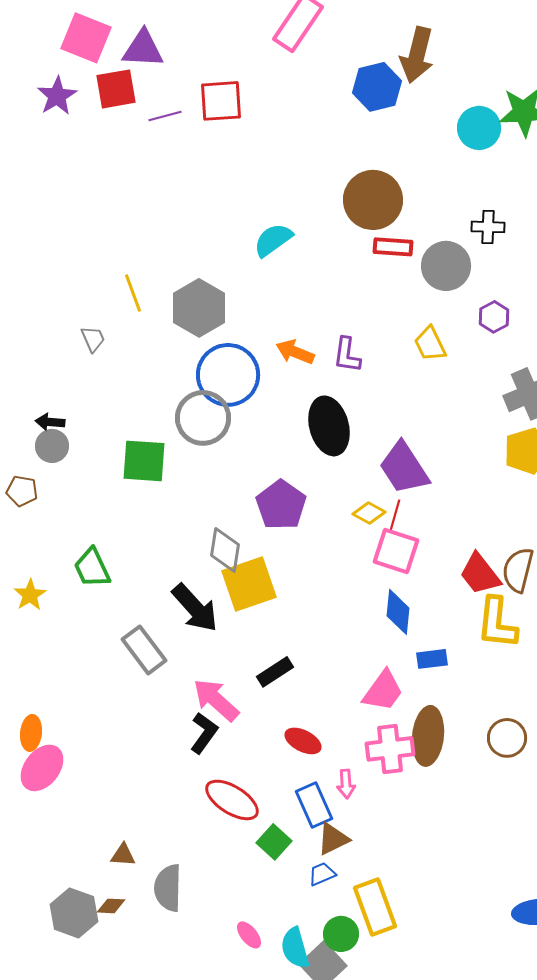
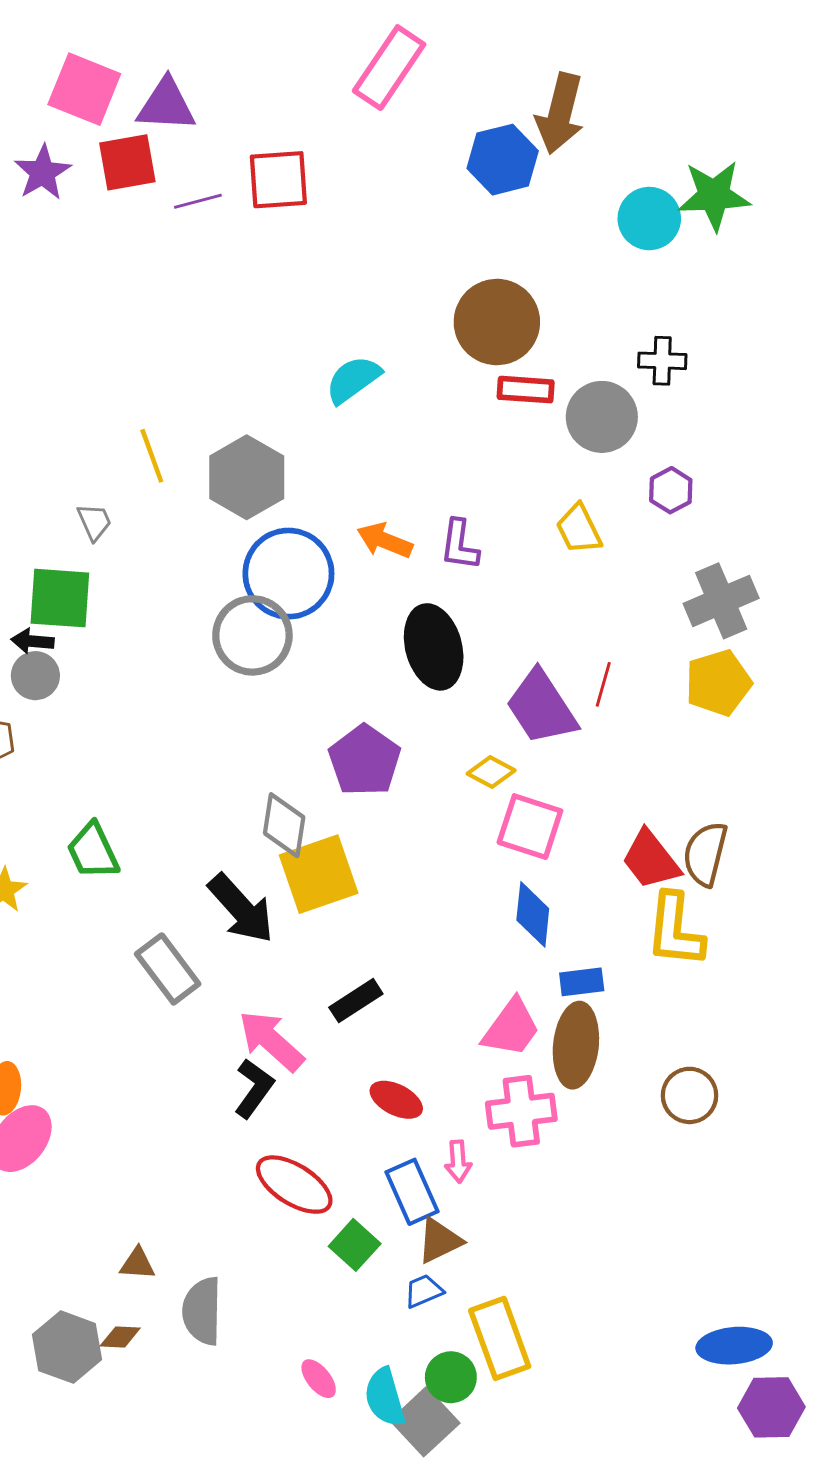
green square: (144, 461) -> (60, 598), moved
red line: (395, 515) -> (603, 684), moved
brown ellipse: (428, 736) -> (576, 1045), moved

